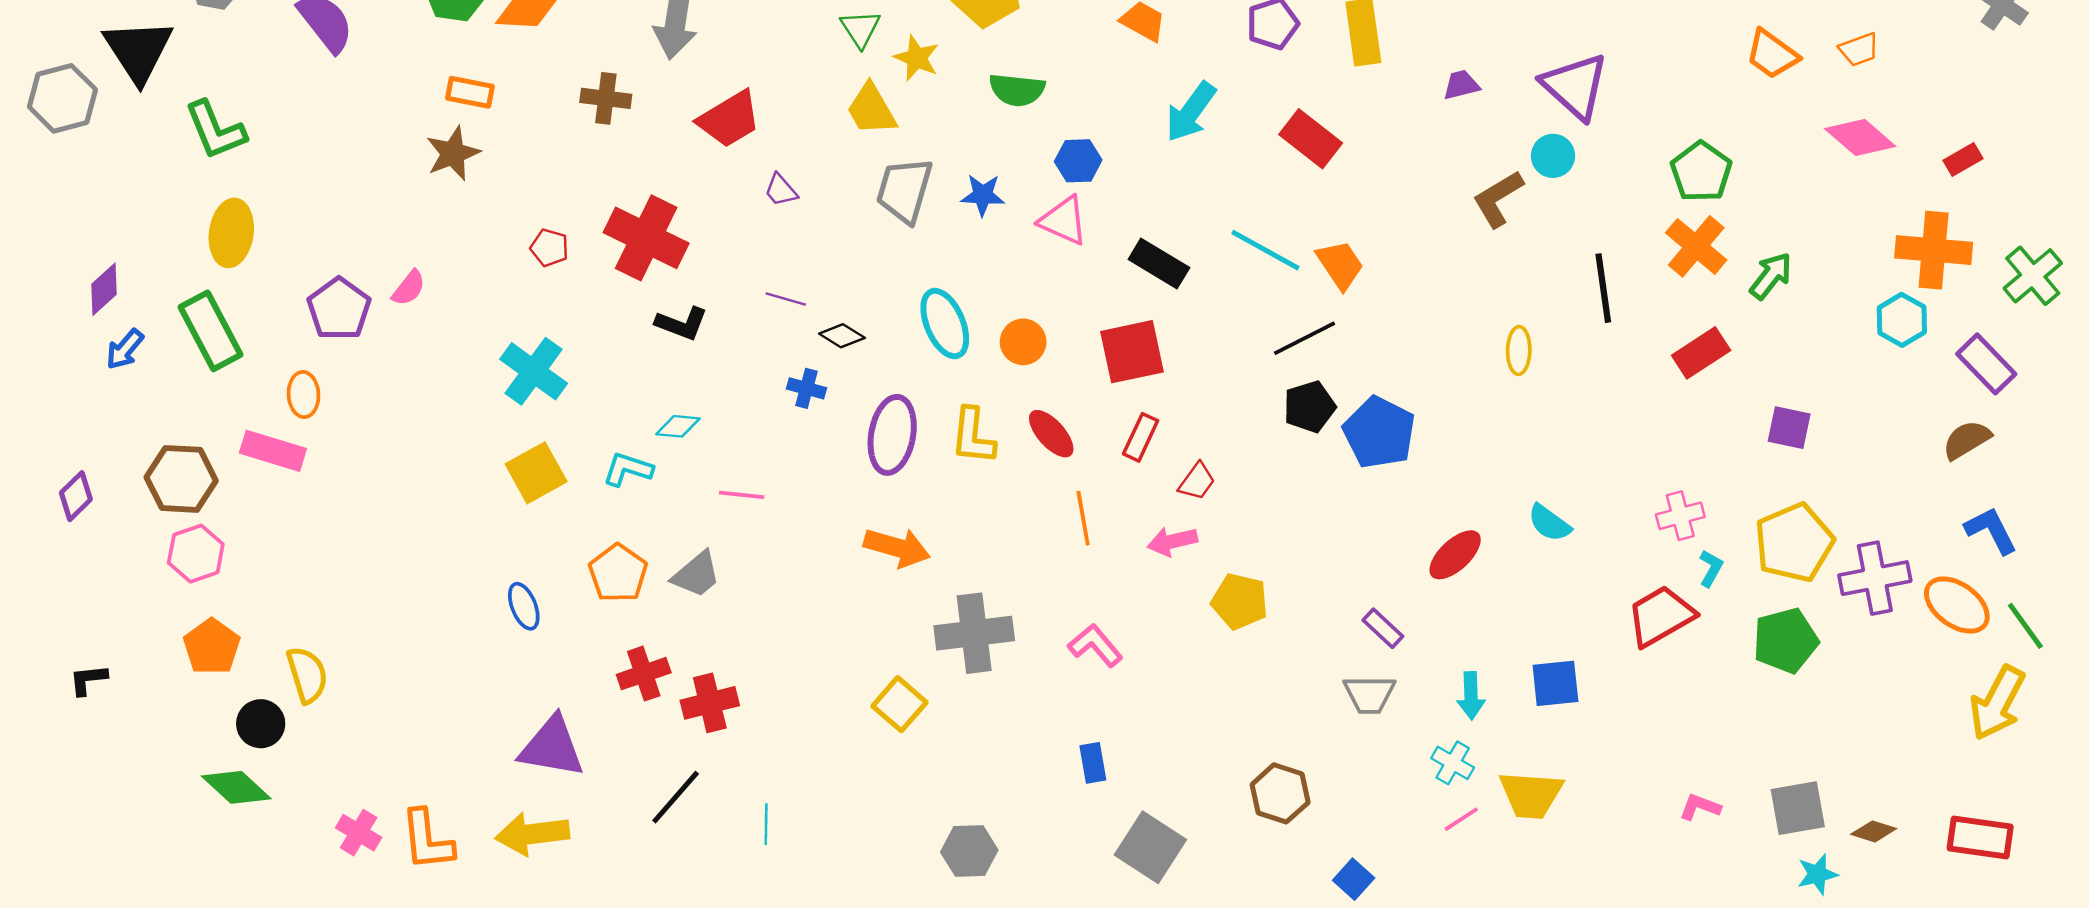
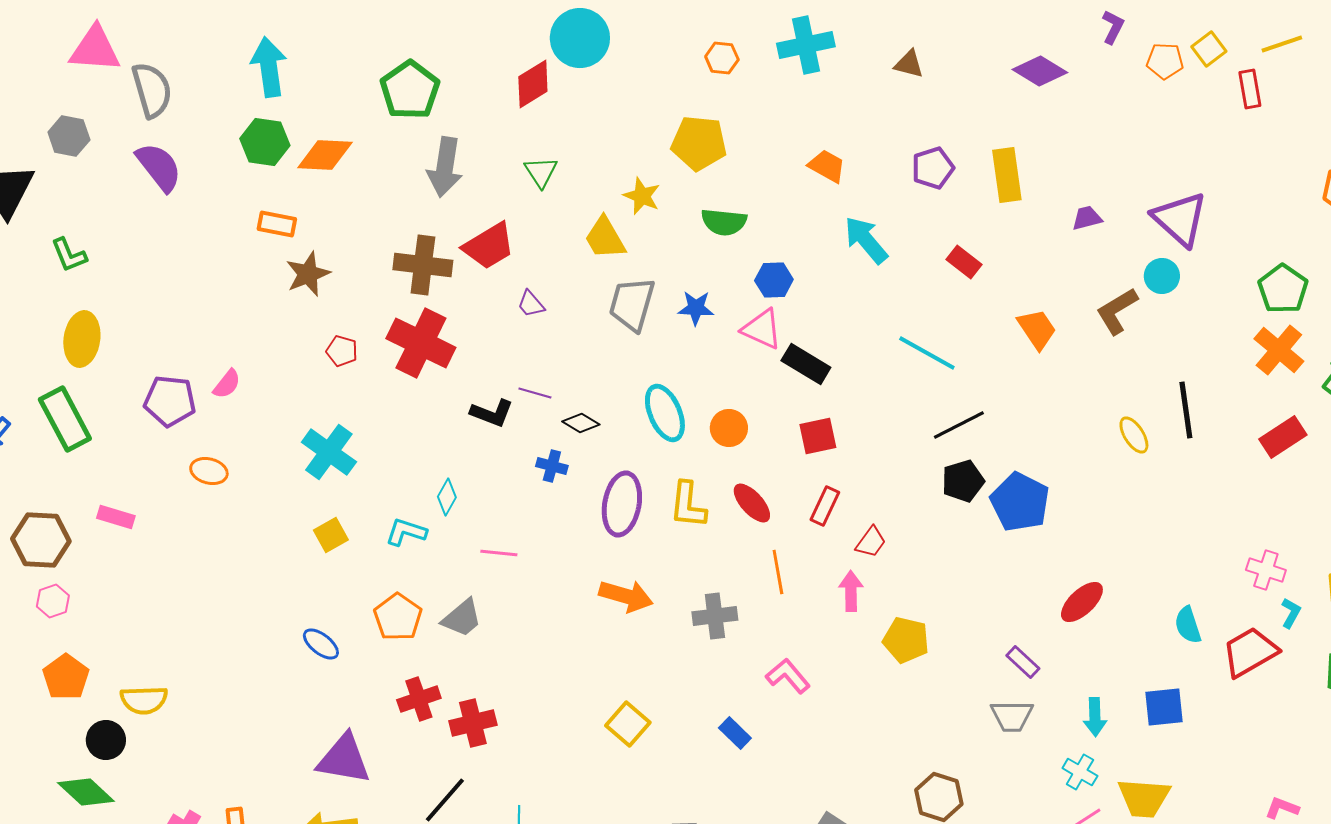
green triangle: (860, 29) -> (541, 172), moved
brown cross: (606, 98) -> (423, 265), moved, size x1.4
cyan arrow: (1191, 112) -> (866, 240), turned 104
green L-shape: (215, 130) -> (69, 255), size x0.7
red rectangle: (1311, 139) -> (964, 262), size x0.7
brown star: (453, 153) -> (308, 274), moved
black rectangle: (1159, 264) -> (806, 364), moved
orange trapezoid: (1340, 265) -> (1037, 329), moved
black line: (1603, 288) -> (1186, 410), moved
purple pentagon: (339, 309) -> (170, 401), turned -30
black L-shape: (682, 324) -> (492, 413), moved
yellow ellipse: (1519, 350) -> (1134, 435), turned -33
red square: (1132, 352) -> (818, 436), size x0.7
orange ellipse: (304, 395) -> (209, 471), moved, turned -72
cyan diamond: (678, 426) -> (447, 497), turned -66
pink rectangle: (273, 451) -> (116, 517), size x0.7
yellow square: (536, 473) -> (331, 535), size x0.7
pink cross: (1680, 516) -> (1266, 570), turned 33
cyan semicircle: (1549, 523) -> (1188, 625), moved, turned 36
pink arrow: (1172, 541) -> (851, 591), turned 102
pink hexagon: (196, 554) -> (53, 601), size x0.7
blue ellipse: (524, 606) -> (321, 644), turned -30
gray cross: (974, 633) -> (715, 616), moved, size x0.7
yellow semicircle: (307, 675) -> (144, 700), turned 105
blue rectangle: (1093, 763) -> (735, 733), moved, turned -36

